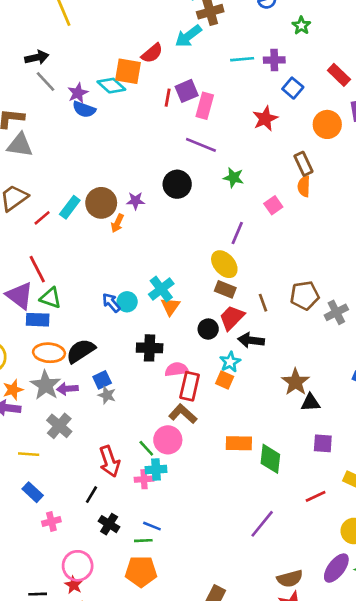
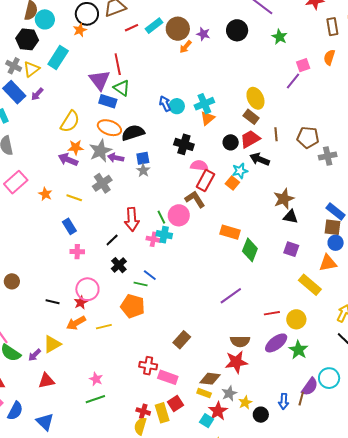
brown rectangle: (303, 164) -> (332, 27), moved
purple line: (237, 233) -> (293, 81), moved
red line: (316, 496) -> (272, 313), moved

